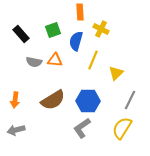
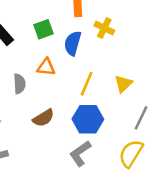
yellow line: (93, 60) -> (87, 84), moved
gray semicircle: (34, 62) -> (19, 84), moved, turned -105
brown semicircle: (53, 100) -> (44, 118), size x0.7

